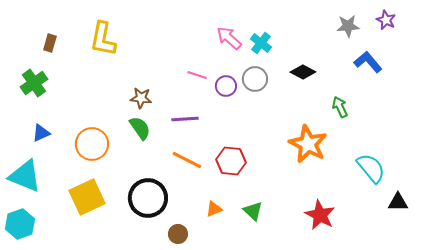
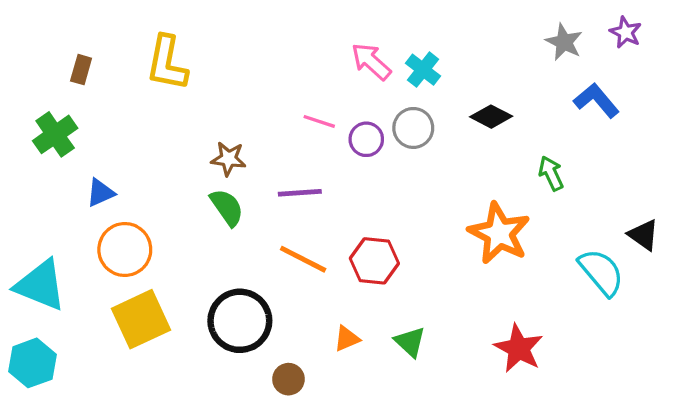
gray star: (348, 26) -> (564, 42), turned 30
blue triangle: (41, 133) -> (100, 193), moved
orange circle: (92, 144) -> (125, 250), moved
black triangle: (398, 202) -> (643, 235), moved, turned 35

